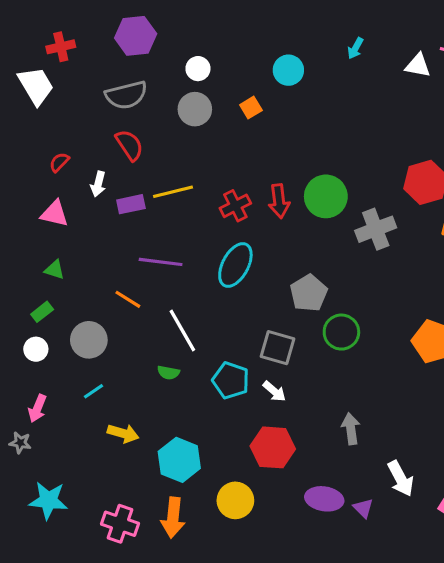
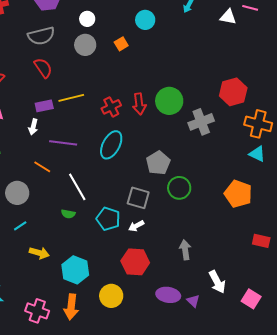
white arrow: (98, 184) -> (33, 127), moved
white arrow: (274, 391) -> (136, 226), turned 112

